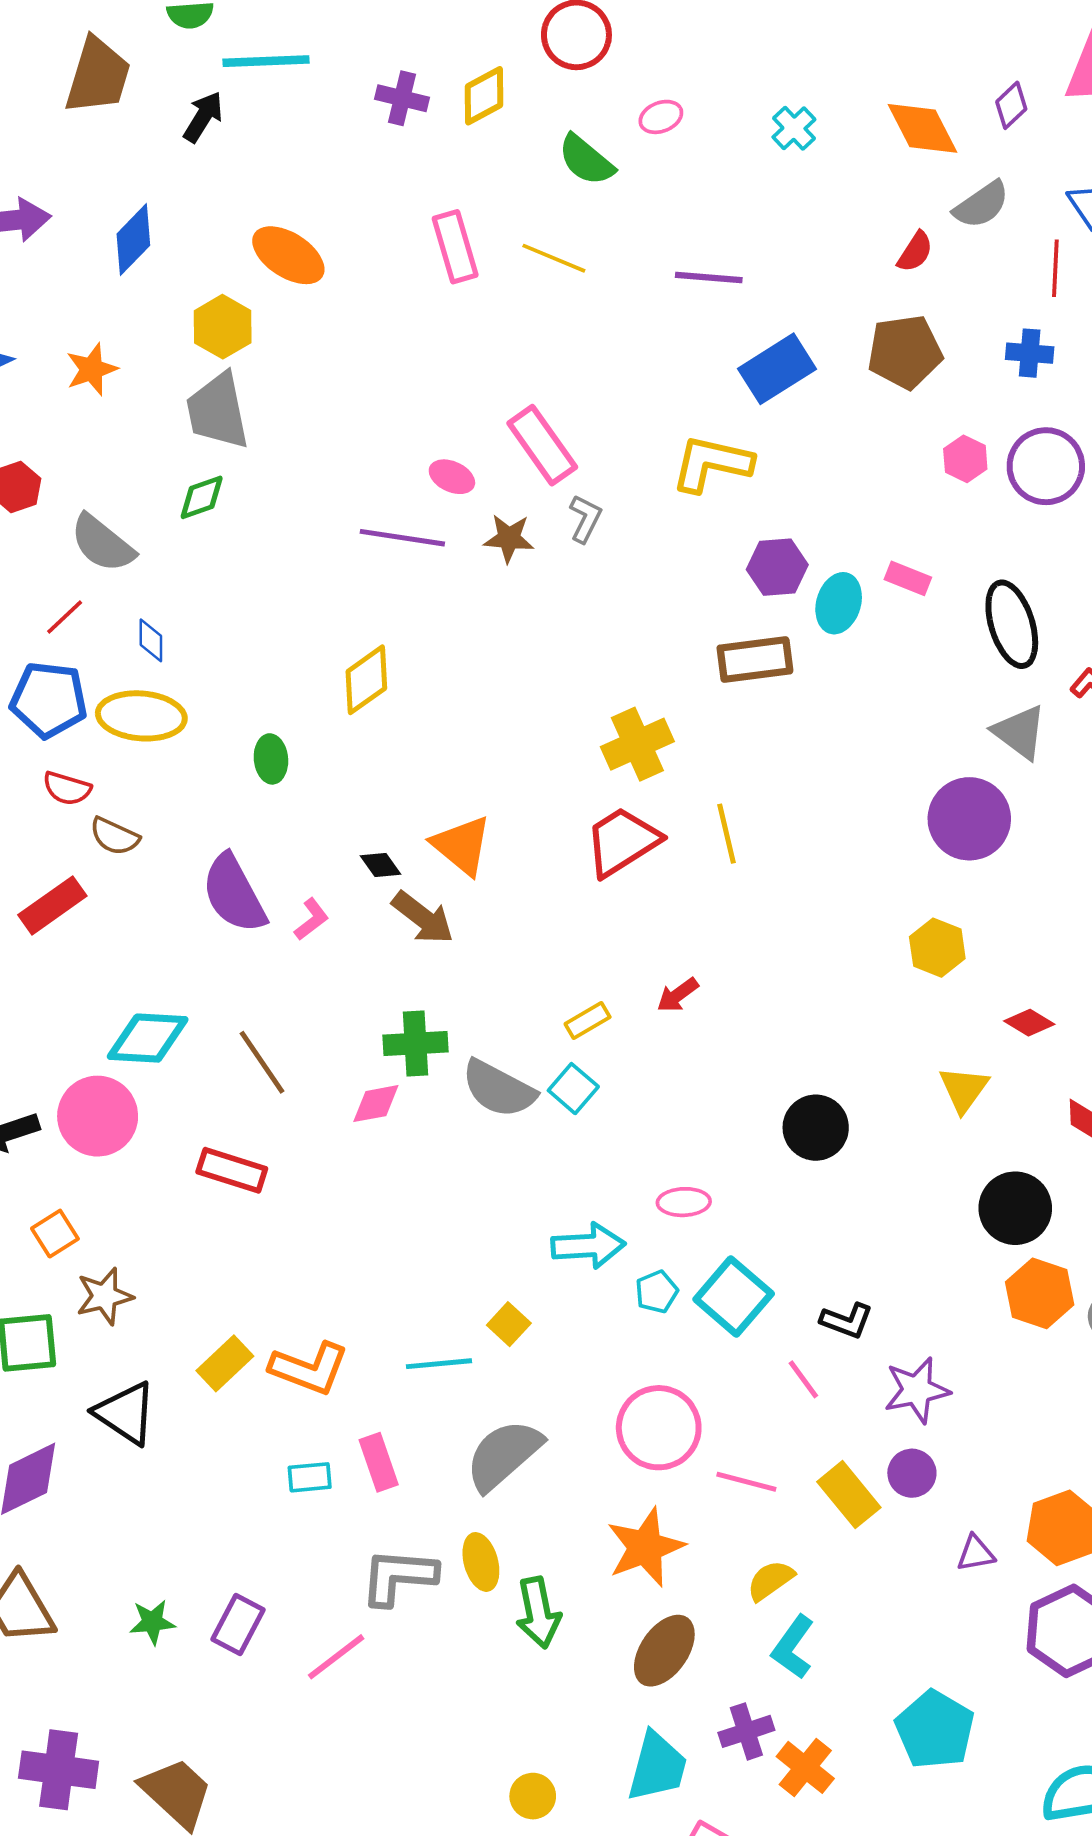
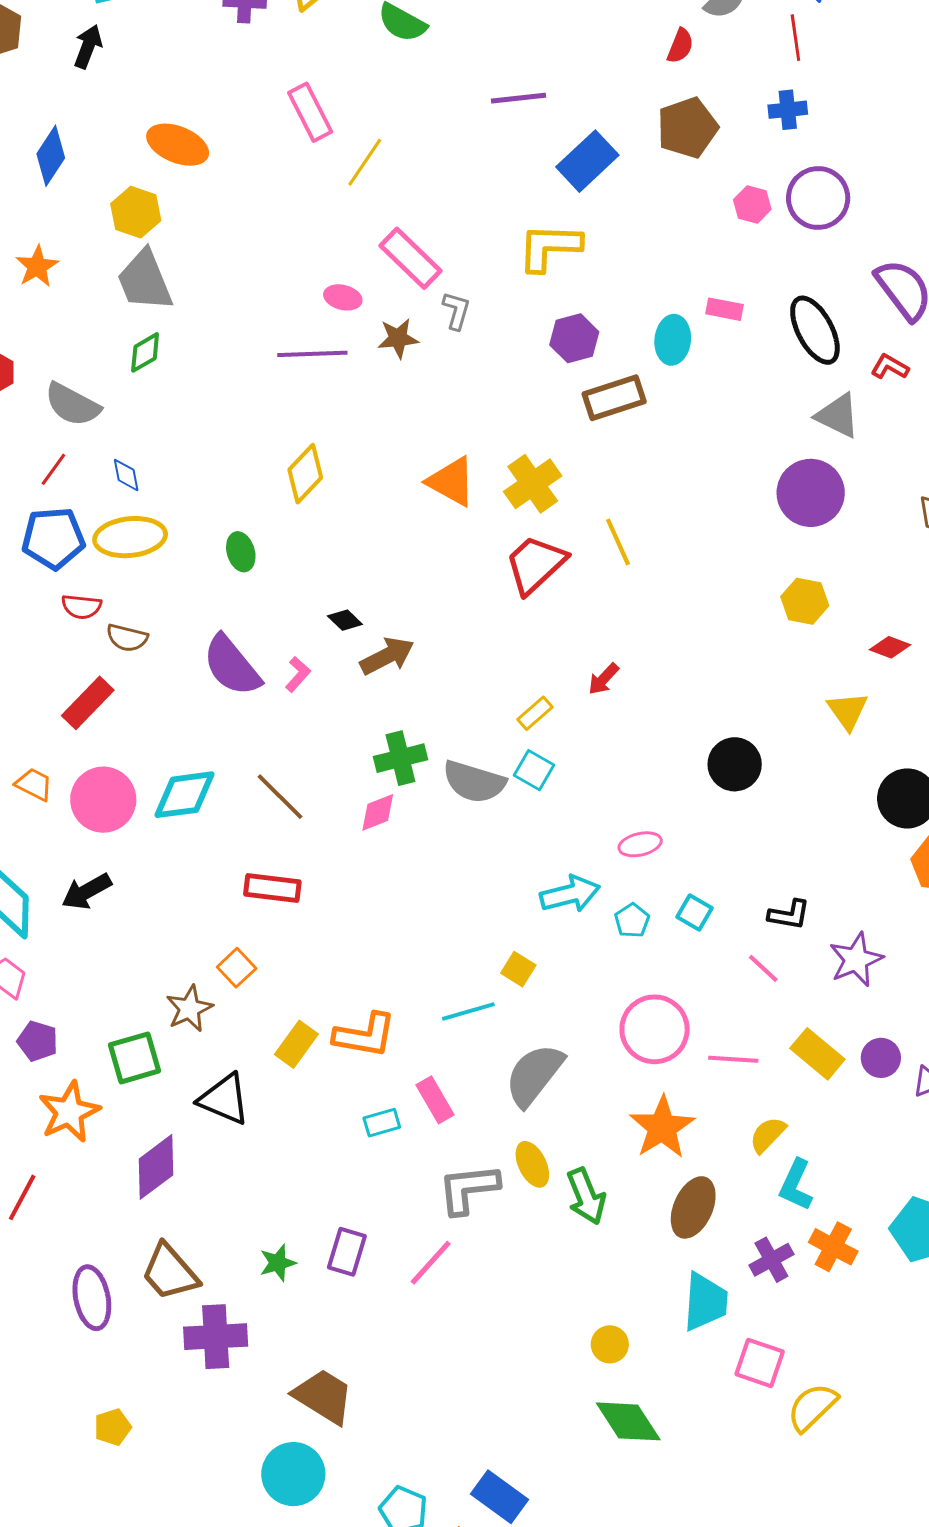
yellow line: (554, 258) -> (365, 162), moved, turned -68
purple hexagon: (777, 567) -> (574, 338), moved
orange triangle: (462, 845) -> (451, 482), moved
brown arrow: (423, 918) -> (387, 656), turned -54
pink circle: (98, 1116) -> (103, 800), moved
orange square: (55, 1234) -> (237, 968), moved
cyan square: (734, 1297) -> (695, 913), size x0.6
purple circle: (912, 1473) -> (881, 1058), moved
orange cross: (805, 1767) -> (833, 1247), moved
purple cross: (59, 1770) -> (216, 1337), moved

